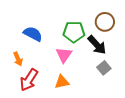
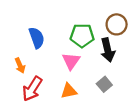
blue semicircle: (33, 34) -> (37, 38), turned 42
black arrow: (97, 45) -> (108, 50), turned 30
gray square: (104, 68) -> (104, 84), moved

